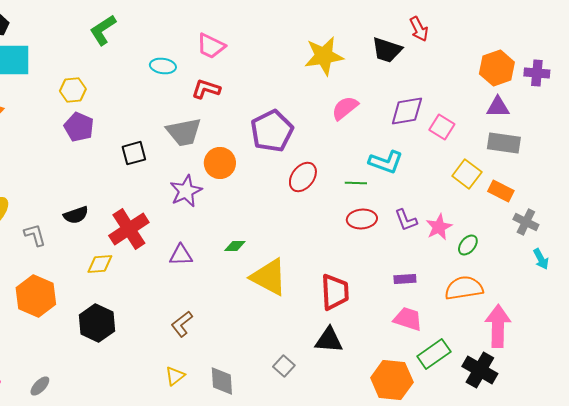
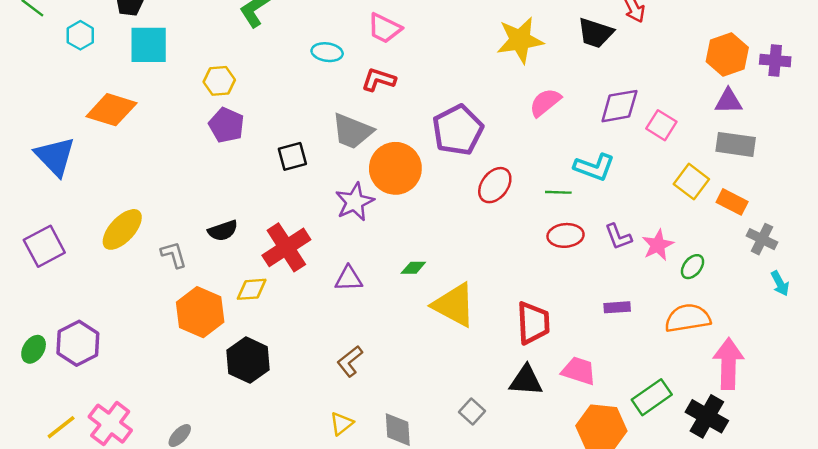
gray trapezoid: (184, 132) -> (352, 131), turned 33
orange circle: (220, 163) -> (395, 168), size x1.4
orange hexagon: (36, 296) -> (200, 312), moved
pink trapezoid: (408, 319) -> (579, 371), moved

